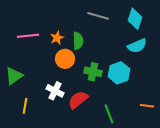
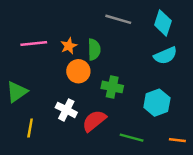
cyan hexagon: (119, 73) -> (157, 103), moved
orange line: (147, 106) -> (177, 140), moved
green line: (109, 114) -> (132, 138), turned -54

